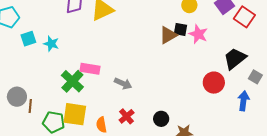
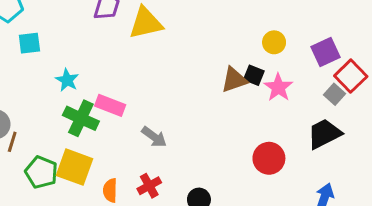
cyan star: (51, 44) -> (67, 80), moved
gray square: (255, 77) -> (335, 94), moved
green cross: (72, 81) -> (81, 118), turned -30
red circle: (214, 83) -> (269, 158), moved

